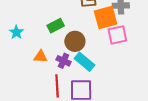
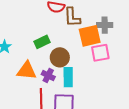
orange triangle: (41, 57) -> (27, 71), size x1.5
cyan rectangle: (84, 62) -> (68, 77), turned 48

